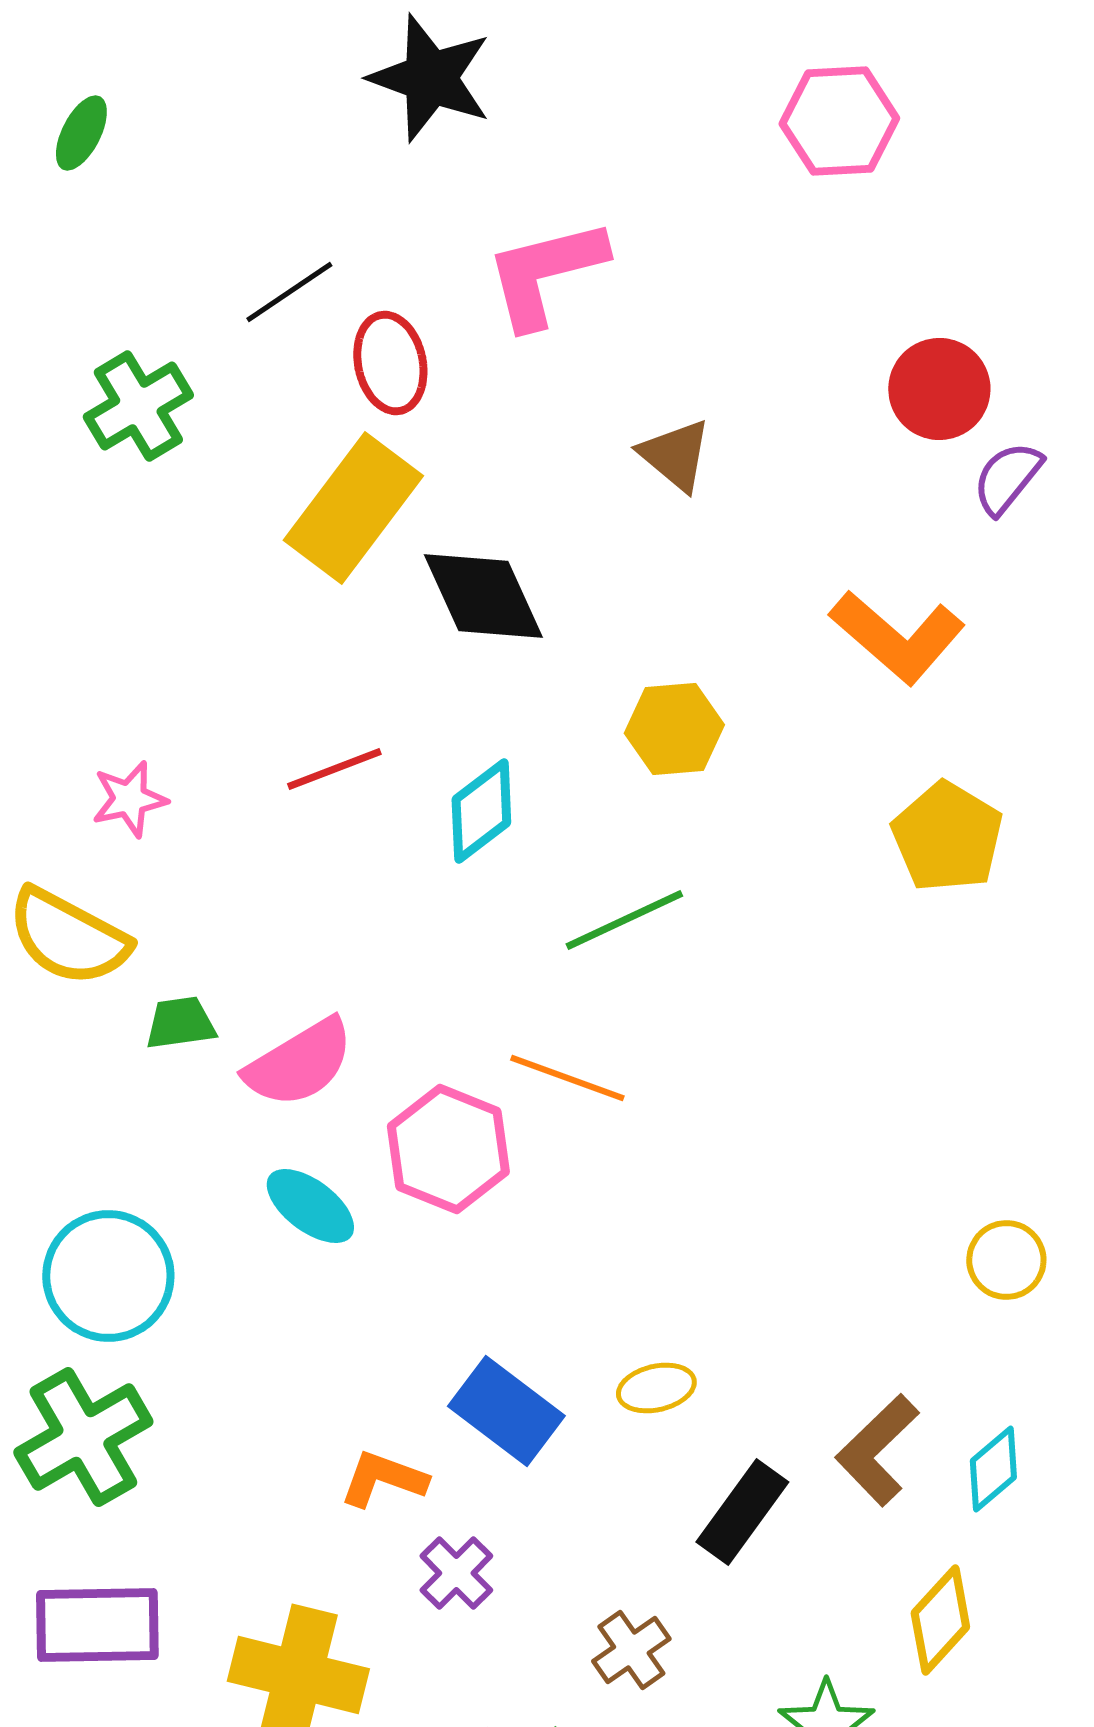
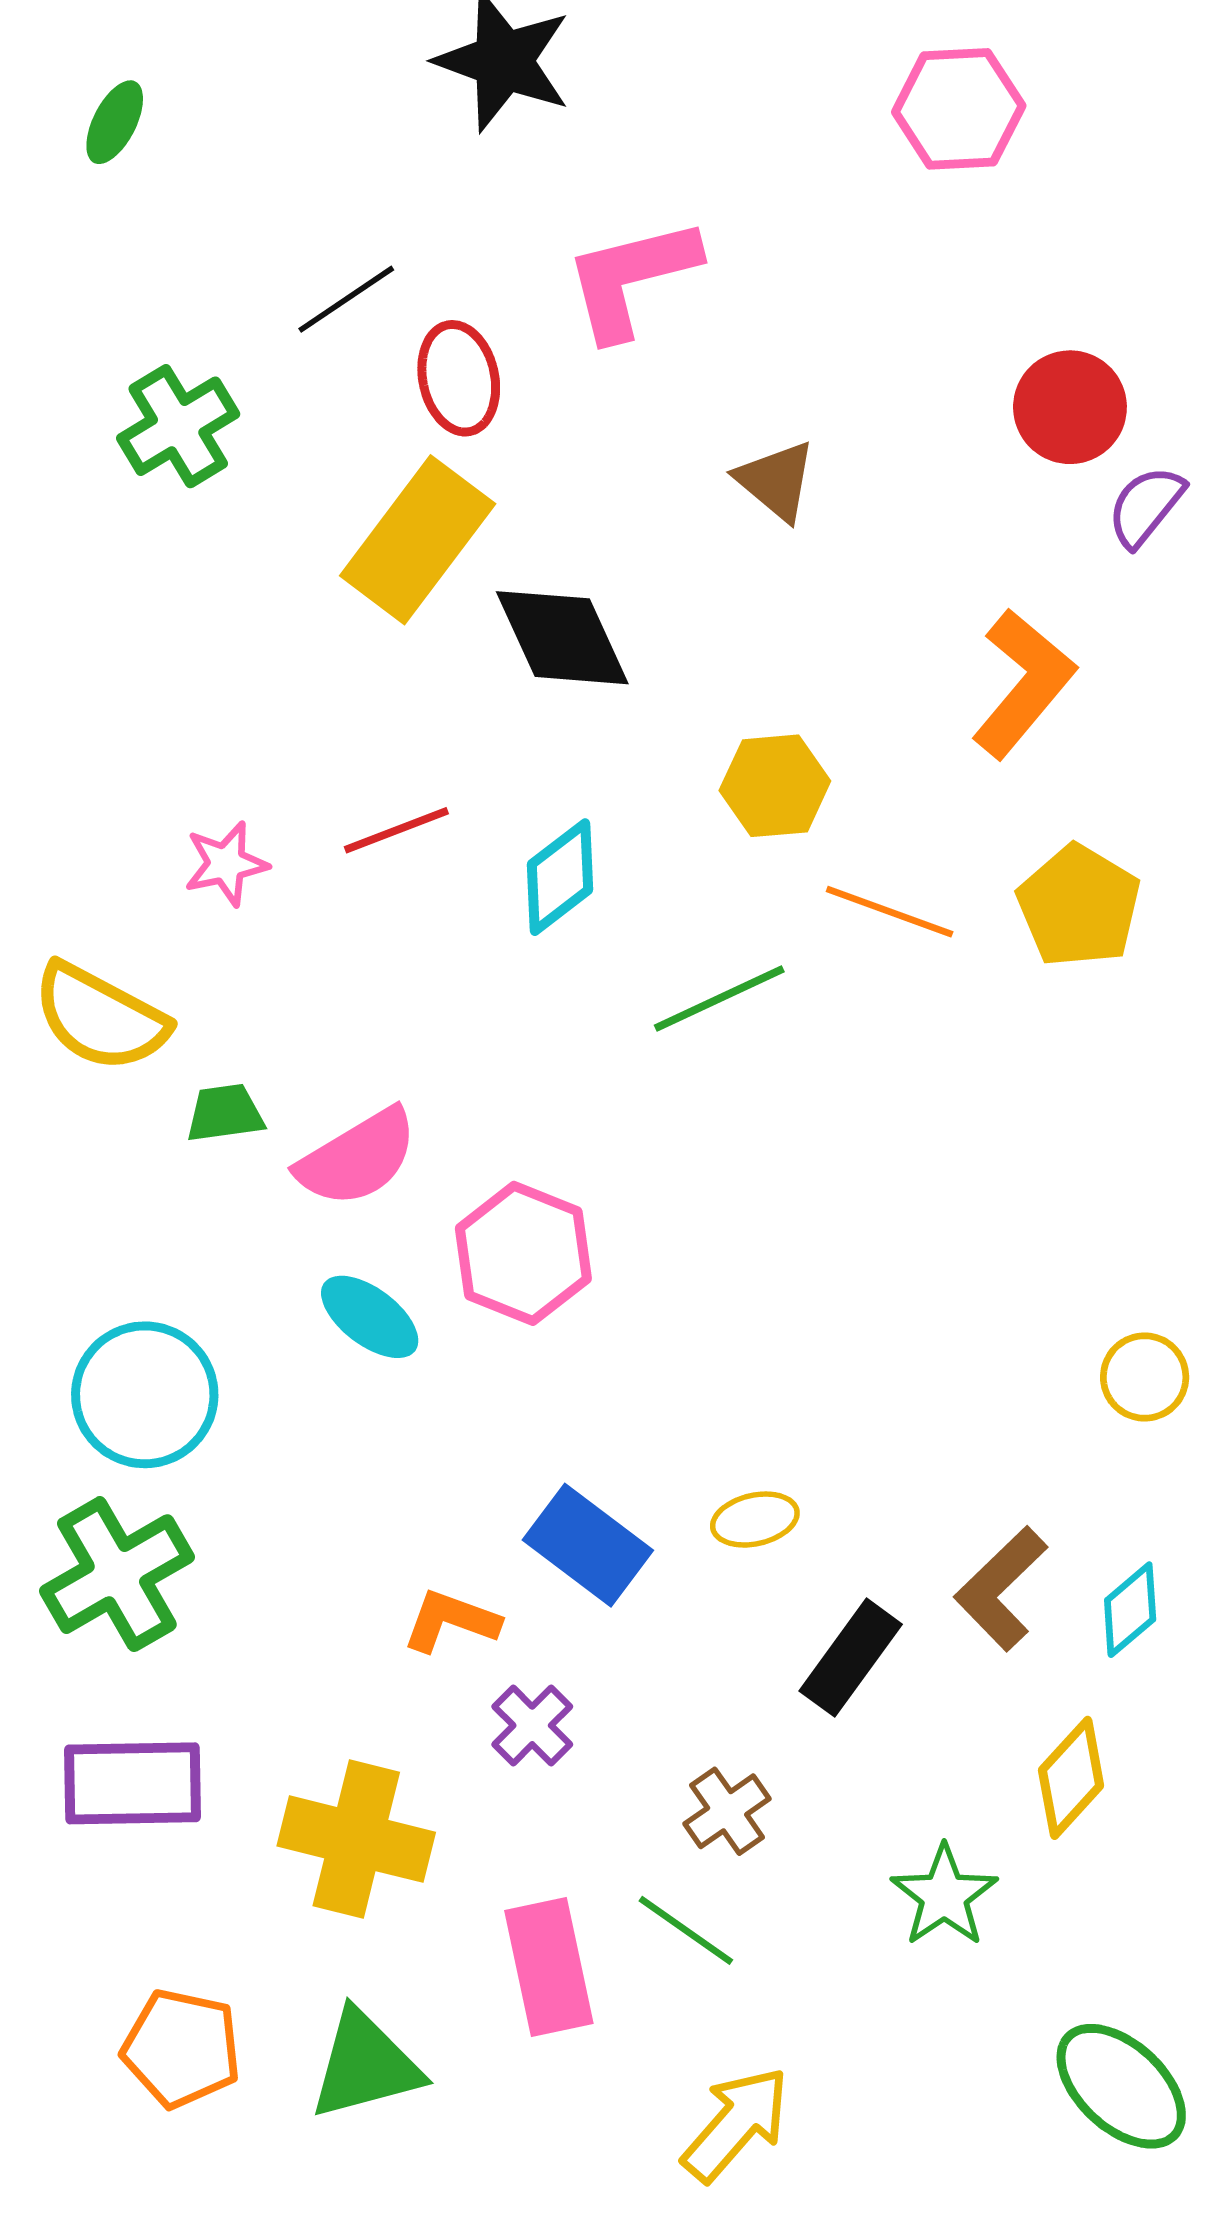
orange L-shape: (897, 637) -> (1023, 683), turned -91
pink star: (129, 799) -> (226, 864), moved
orange line: (567, 1078) -> (890, 912), moved

